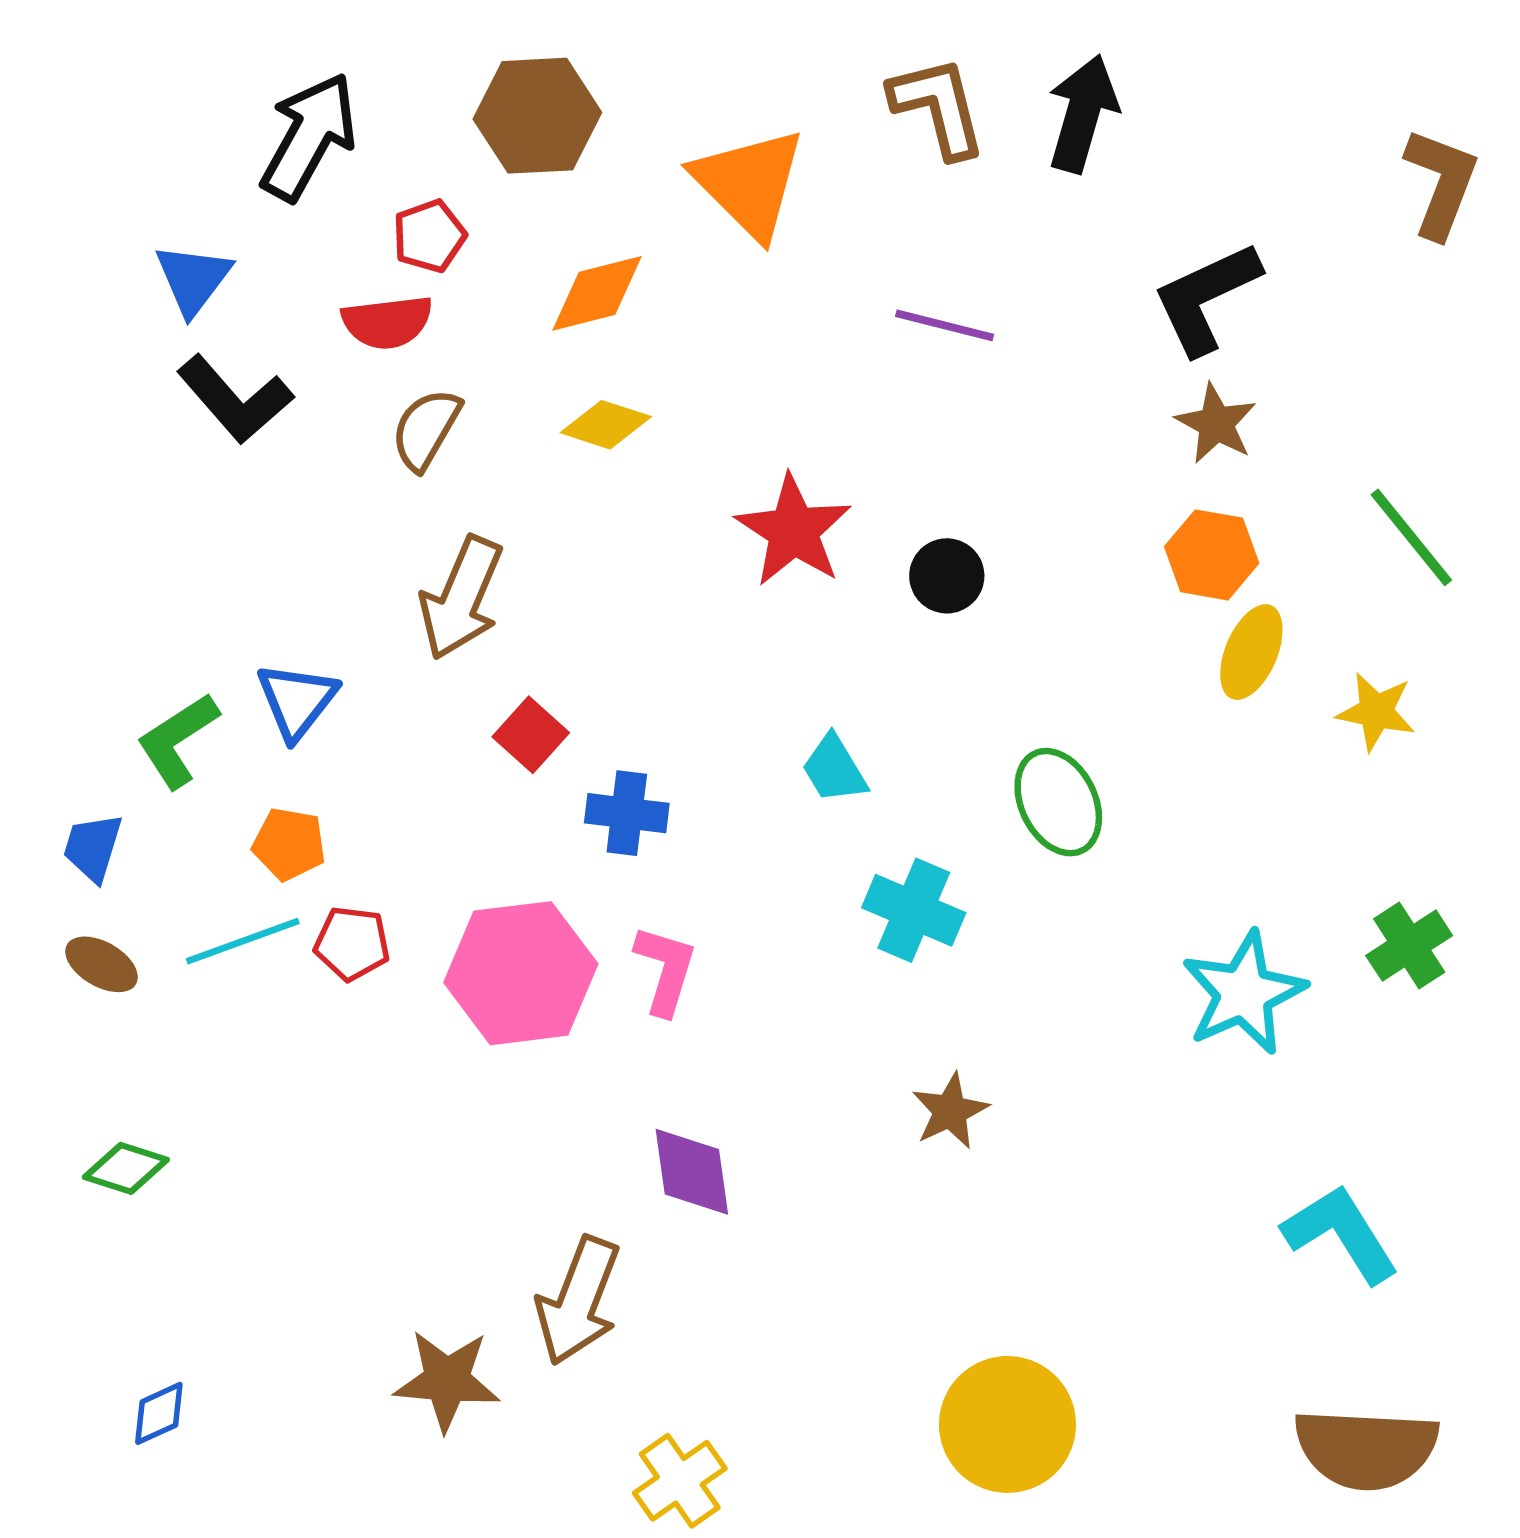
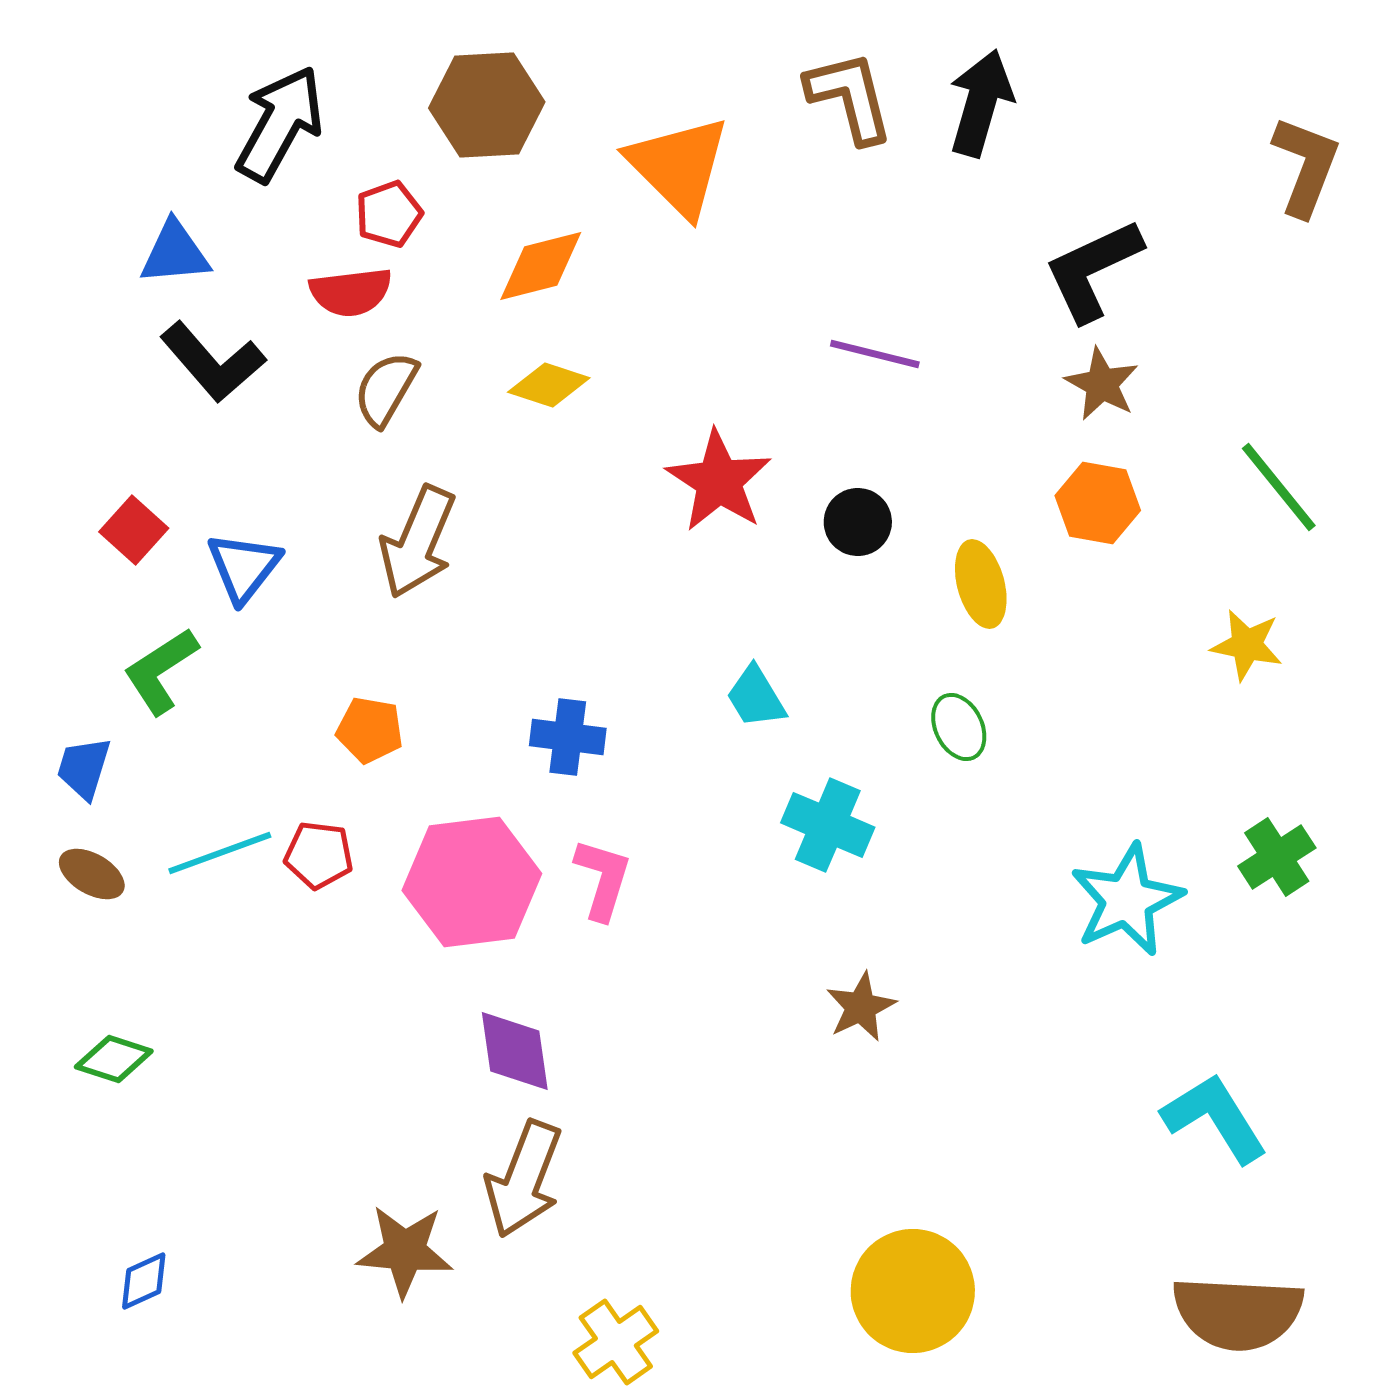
blue triangle: (193, 279) -> (175, 253), turned 48
purple line: (945, 325) -> (875, 354), moved
yellow ellipse: (1251, 652) -> (981, 584), moved, turned -38
blue triangle: (297, 701) -> (244, 567), moved
red square: (531, 735) -> (134, 530), moved
green ellipse: (1058, 802) -> (959, 727), size x0.7
orange pentagon: (289, 844) -> (370, 730), moved
purple diamond: (692, 1172) -> (515, 1051), moved

